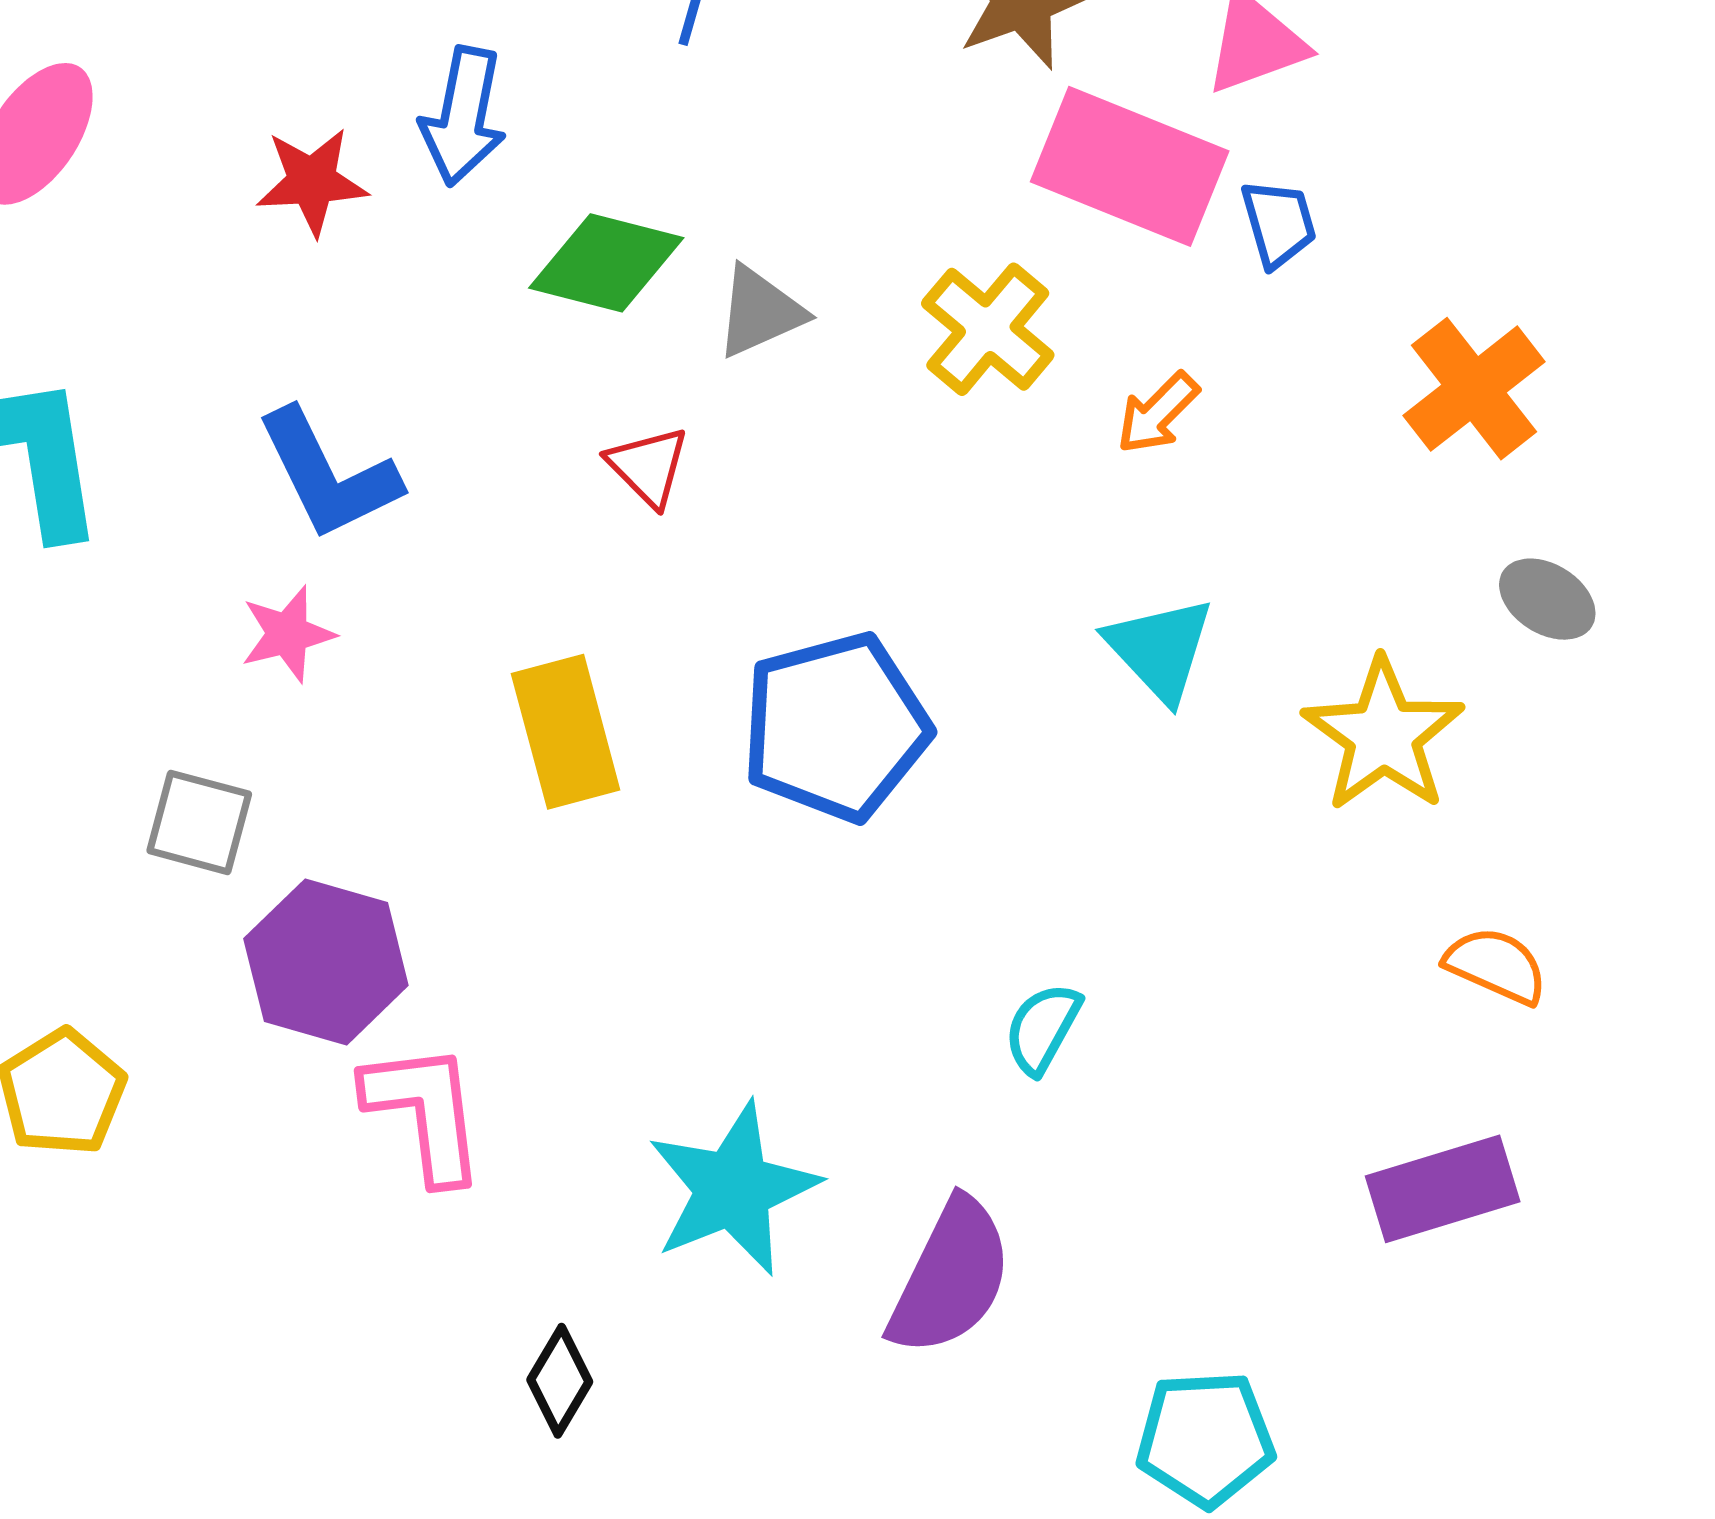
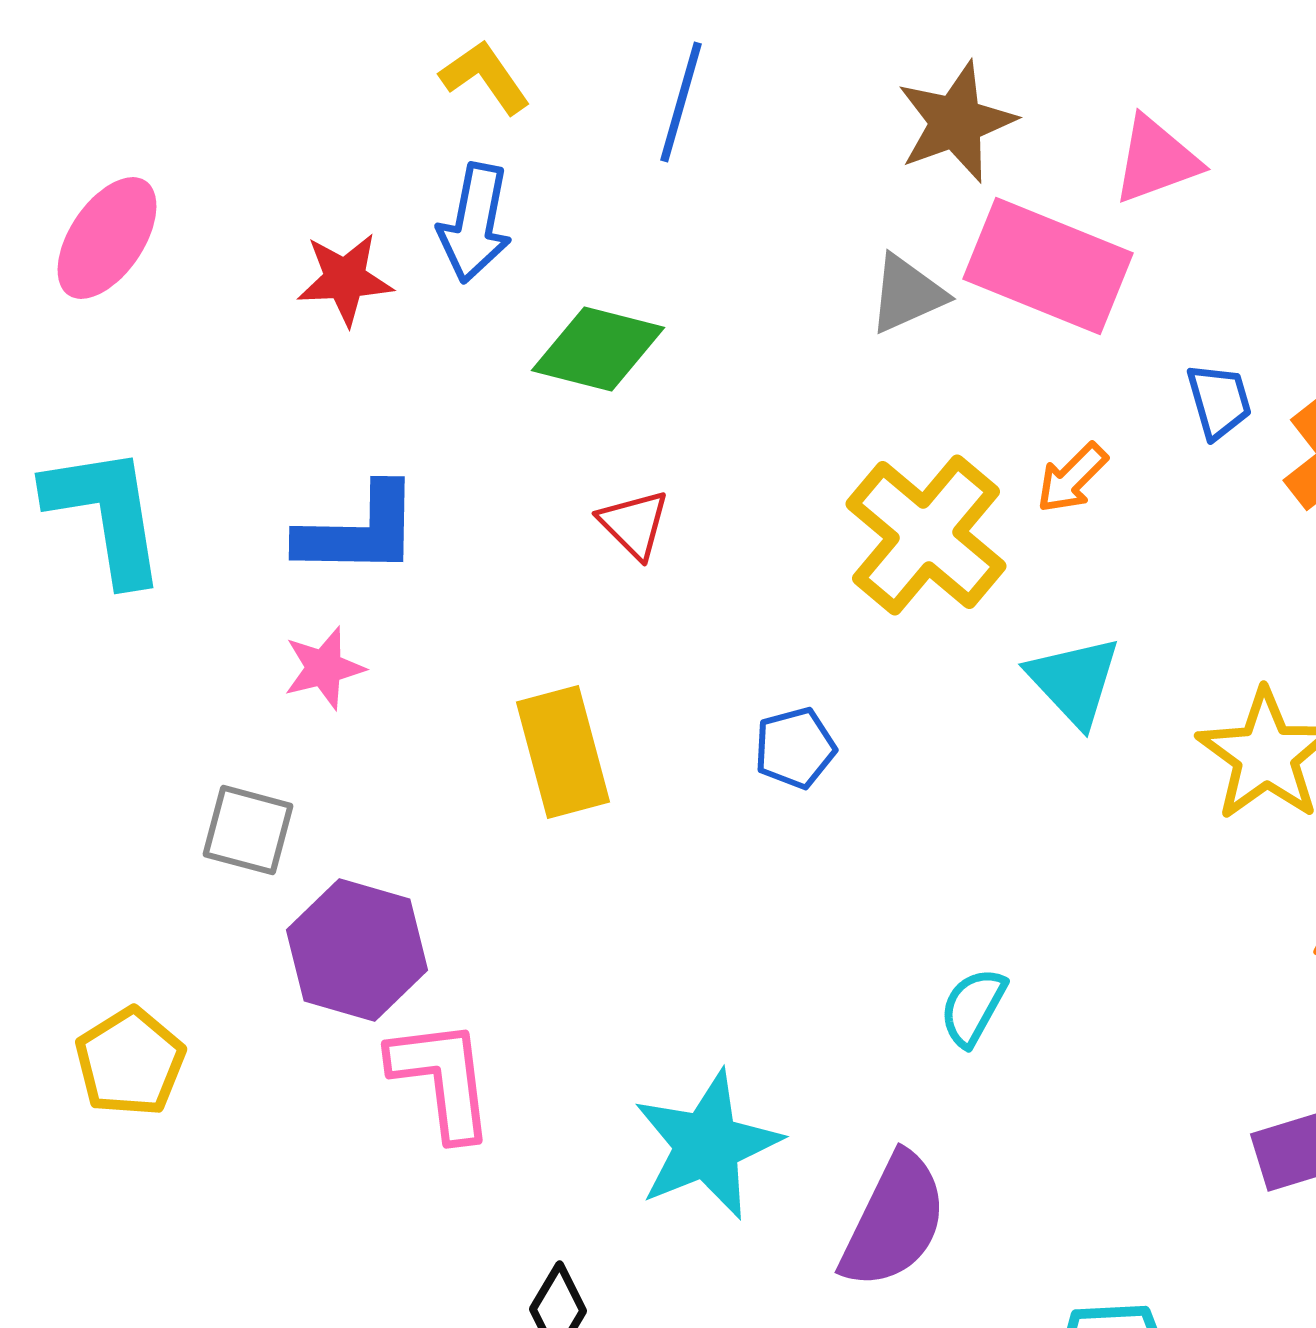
blue trapezoid: (1279, 223) -> (1219, 401), moved
gray triangle: (760, 312) -> (907, 294), moved
yellow cross: (988, 329) -> (926, 535), moved, size x1.4
blue L-shape: (328, 475) -> (359, 531), turned -63
blue pentagon: (835, 727) -> (795, 748), size x0.5

